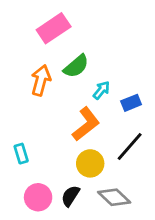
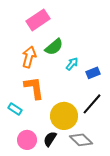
orange L-shape: (86, 124) -> (34, 88), moved, turned -60
cyan rectangle: (21, 154) -> (15, 109), turned -40
yellow circle: (90, 163) -> (64, 116), size x1.4

